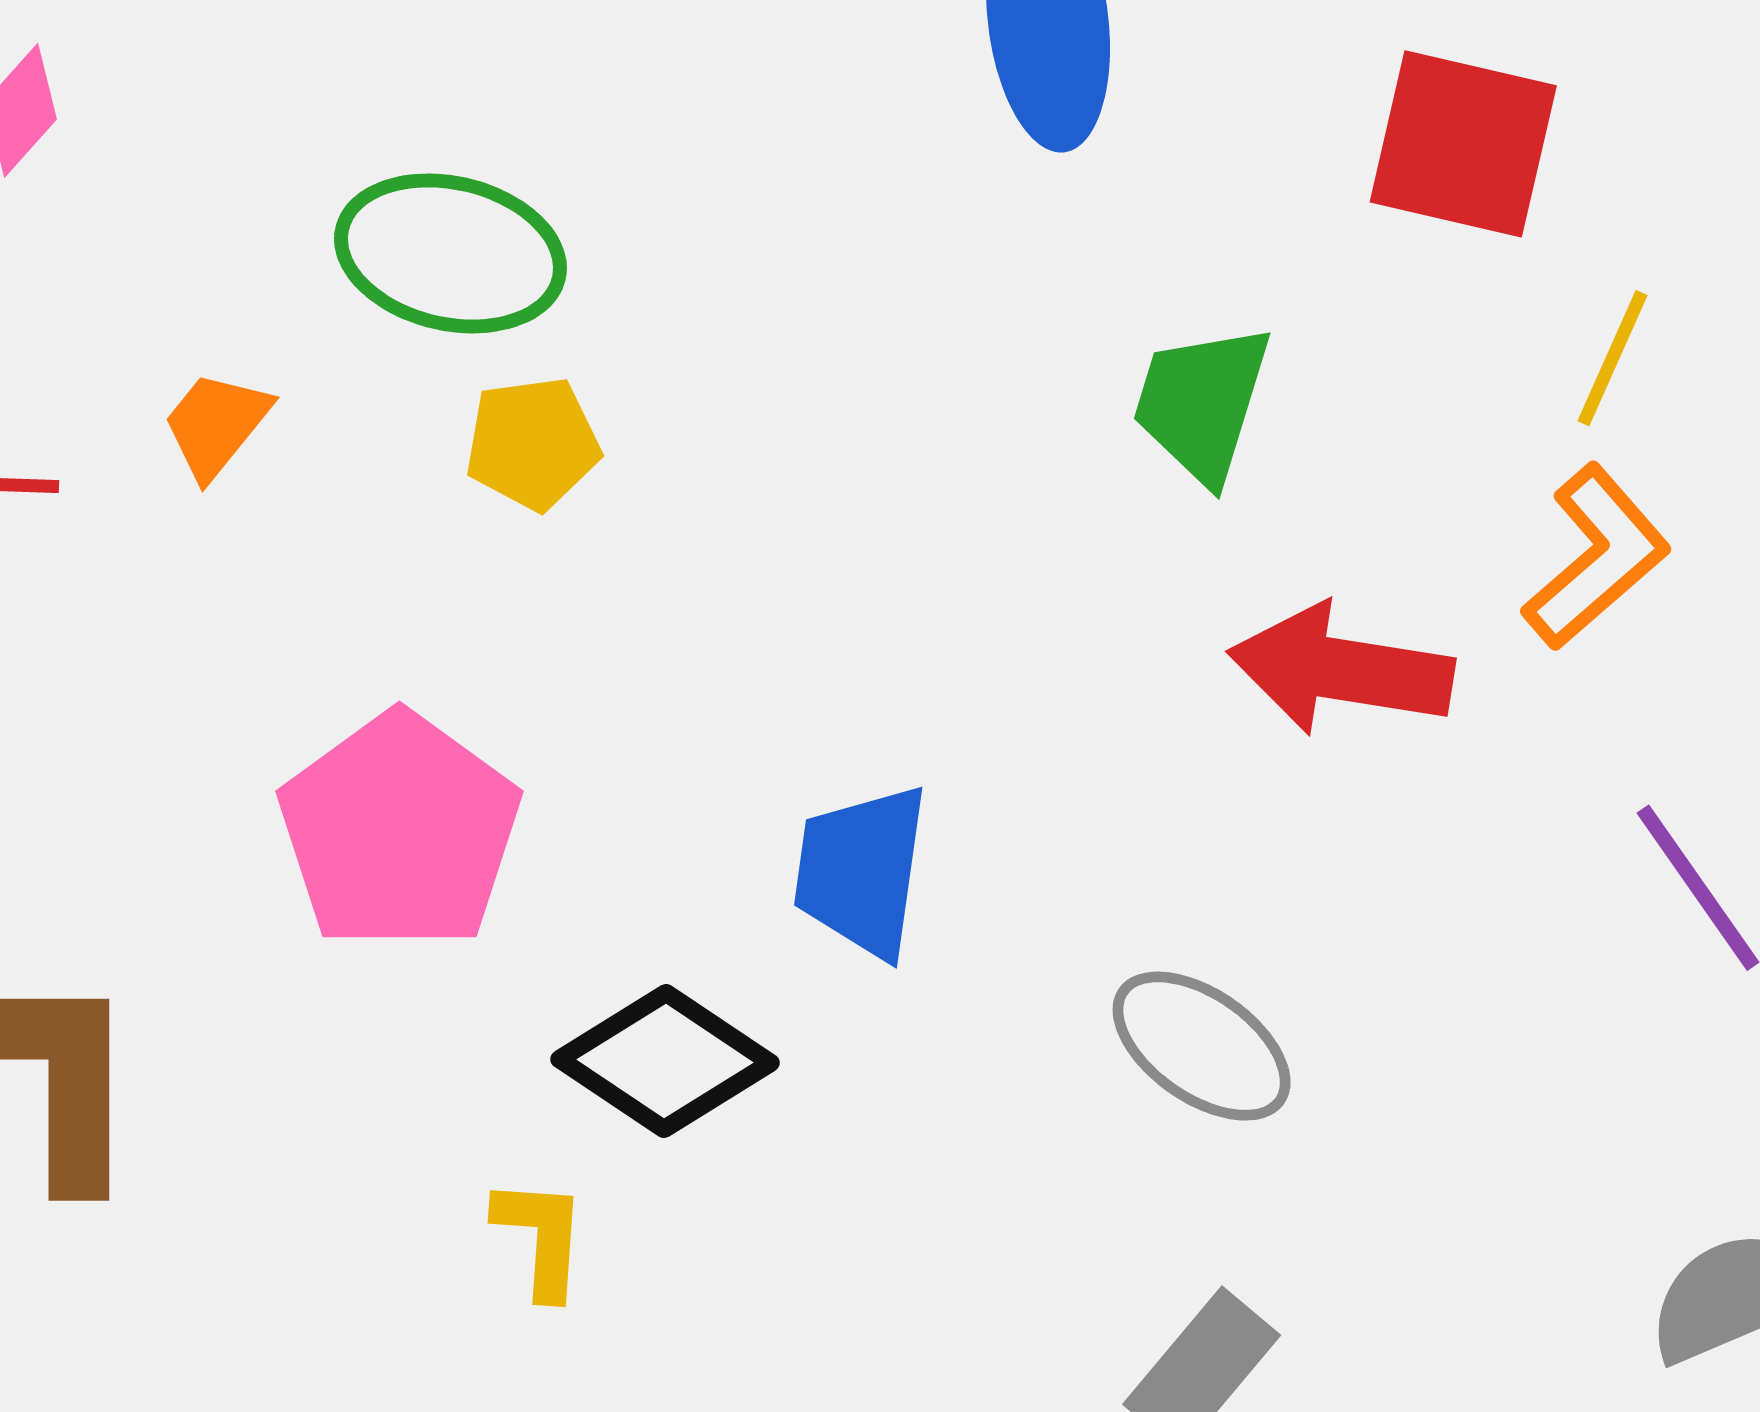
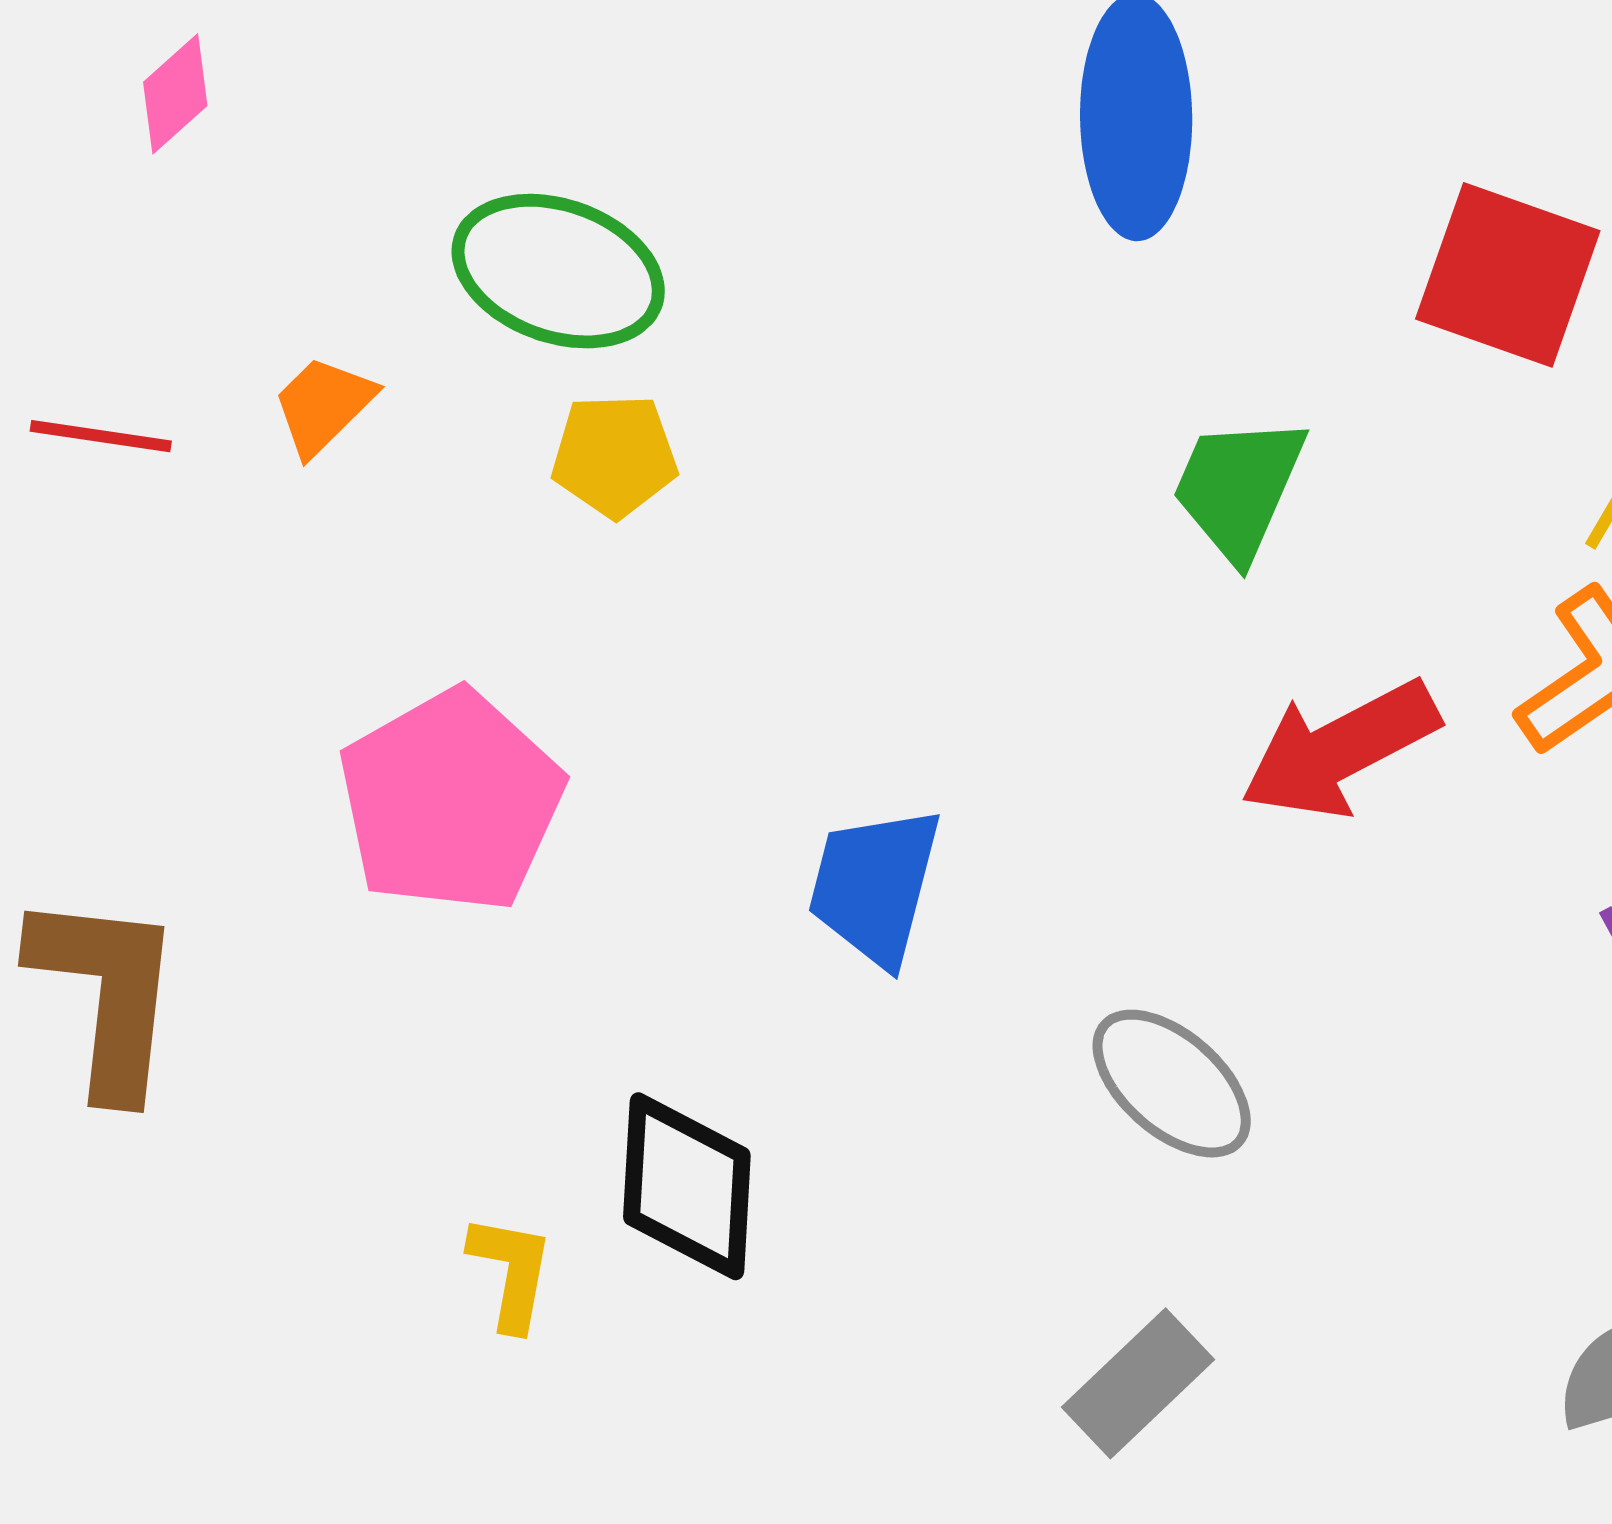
red arrow: (1341, 670) -> (1340, 749), turned -43
black diamond: (665, 1061) -> (687, 1186), moved, turned 53
yellow L-shape: (541, 1237) -> (511, 1272), moved

